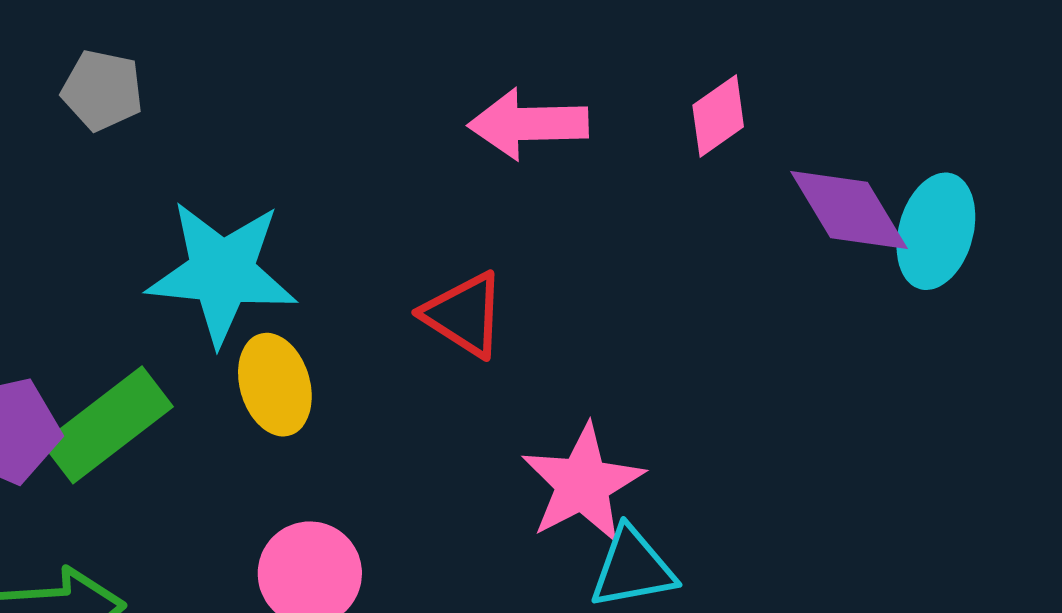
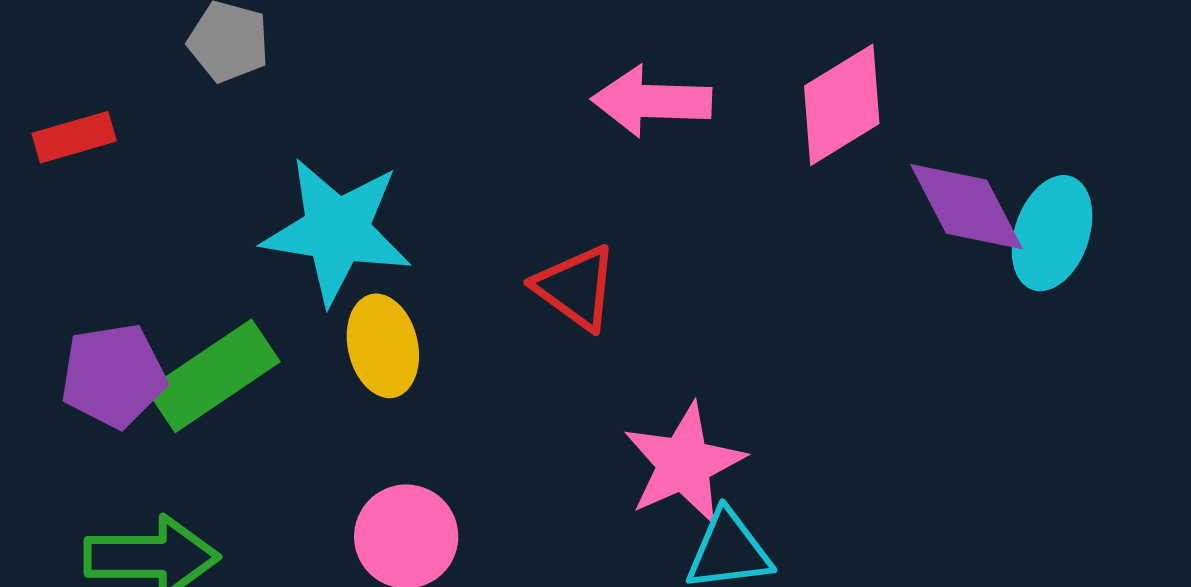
pink diamond: (718, 116) -> (842, 105), size x1.5

